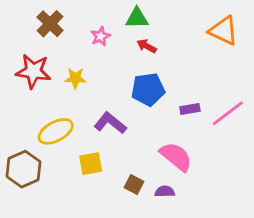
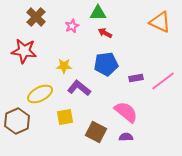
yellow star: (75, 78) -> (64, 66), moved
brown square: (134, 185) -> (96, 132), size x1.5
purple semicircle: (165, 192) -> (126, 137), moved

